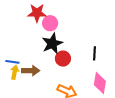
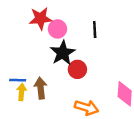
black line: (95, 53) -> (95, 29), moved
brown arrow: (31, 71) -> (41, 88), turned -90

